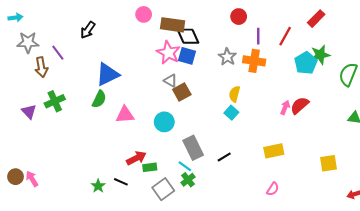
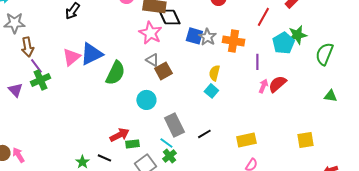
purple line: (258, 36) -> (257, 62), moved
purple line: (58, 53) -> (36, 66), moved
blue square: (187, 56) -> (194, 36), moved
green semicircle: (99, 99) -> (115, 73), moved, size x1.4
pink triangle: (125, 115) -> (71, 57), moved, turned -36
yellow rectangle: (274, 151) -> (246, 140), moved

